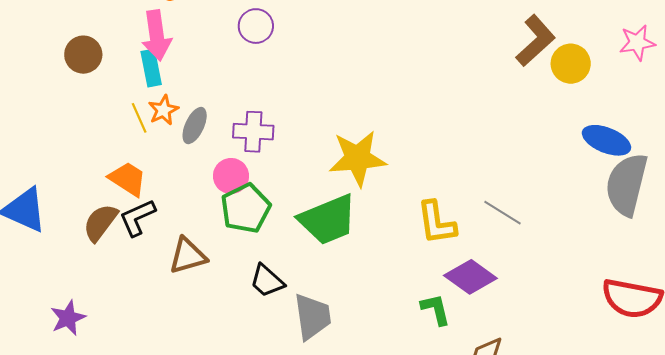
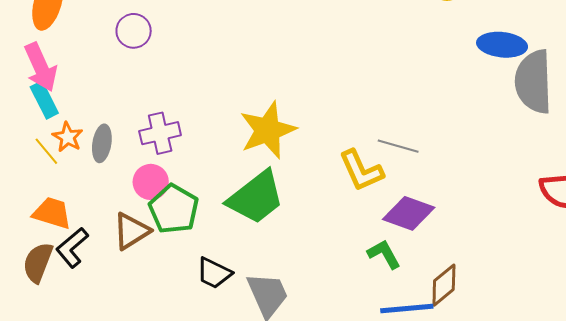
gray line: (503, 213) -> (398, 146), moved
brown triangle: (188, 256) -> (131, 231), moved

